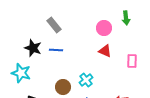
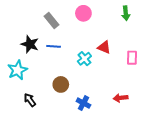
pink circle: (104, 28) -> (83, 13), moved
cyan star: (21, 73) -> (17, 70), turned 30
cyan cross: (86, 80) -> (84, 59), moved

